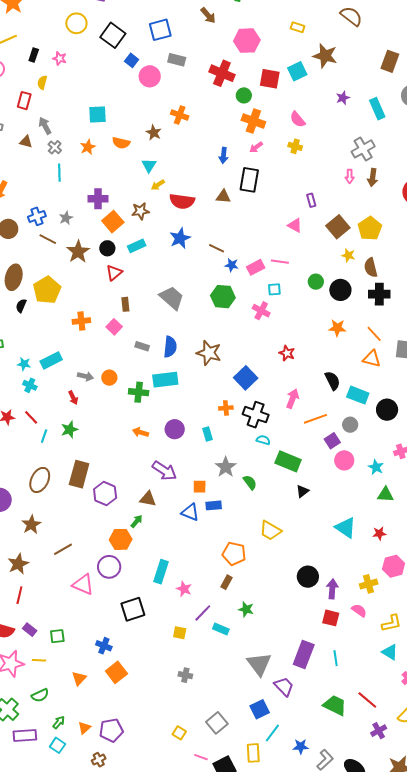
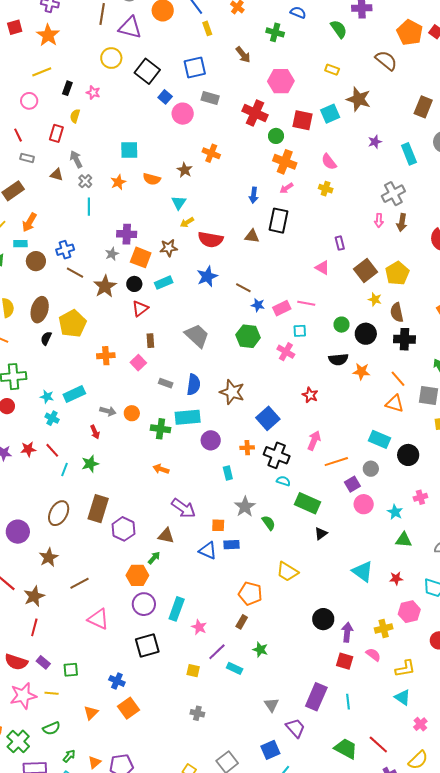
gray star: (66, 218) -> (112, 254), moved
orange square: (113, 222) -> (141, 257), turned -30
black semicircle: (333, 381) -> (338, 359), moved, turned 108
purple circle: (175, 429) -> (211, 440), moved
purple circle: (109, 567) -> (144, 604), moved
gray triangle: (259, 664) -> (271, 705), size x0.6

